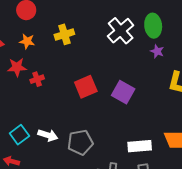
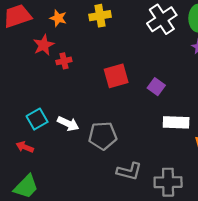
red star: (17, 67) -> (44, 45), turned -30
purple square: (123, 92) -> (156, 87), size x0.7
white rectangle: (140, 146) -> (176, 122), moved

